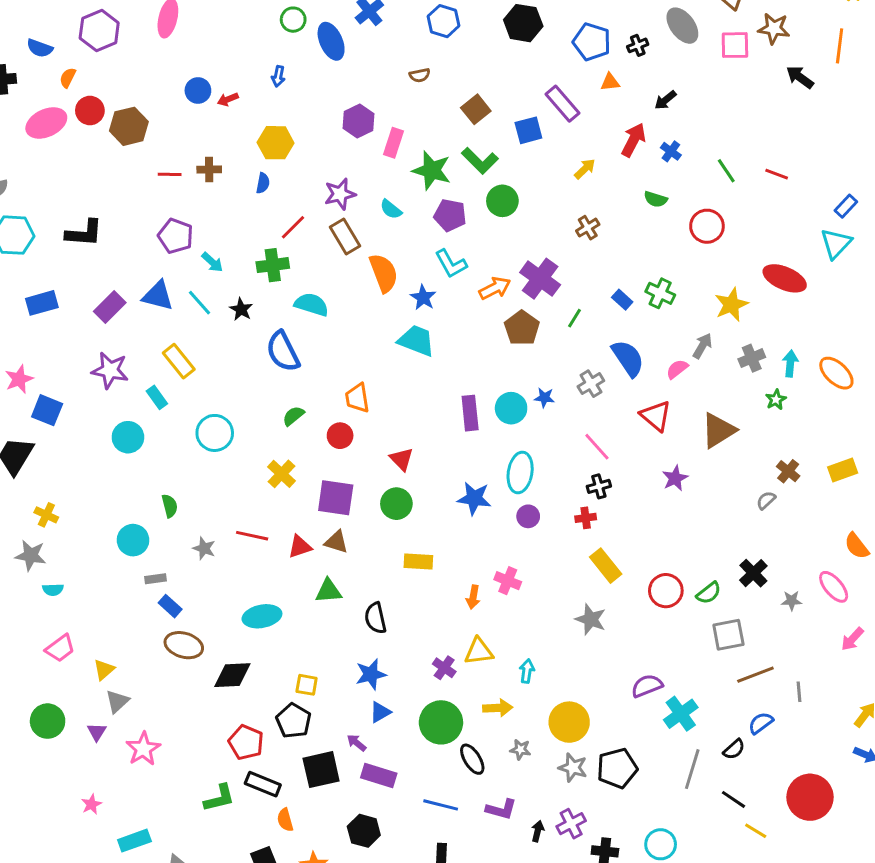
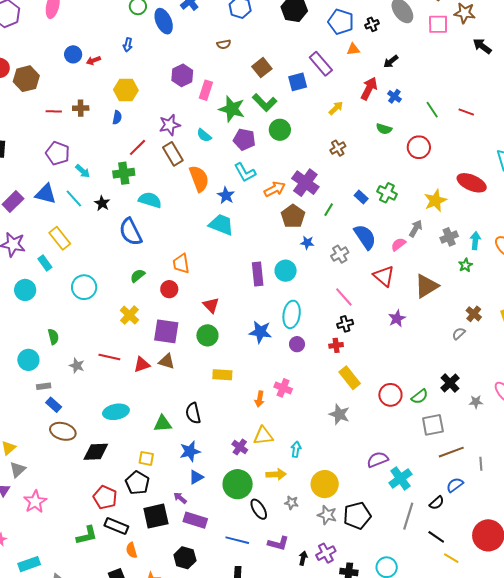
blue star: (544, 398) -> (307, 243), moved
green triangle: (328, 591) -> (163, 424), moved

